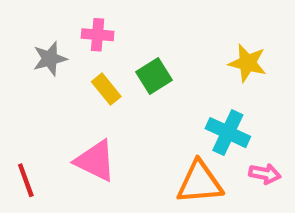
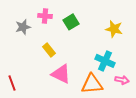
green square: (154, 76) -> (71, 22), moved
yellow rectangle: (106, 89) -> (49, 50), moved
pink triangle: (95, 161) -> (61, 74), moved

